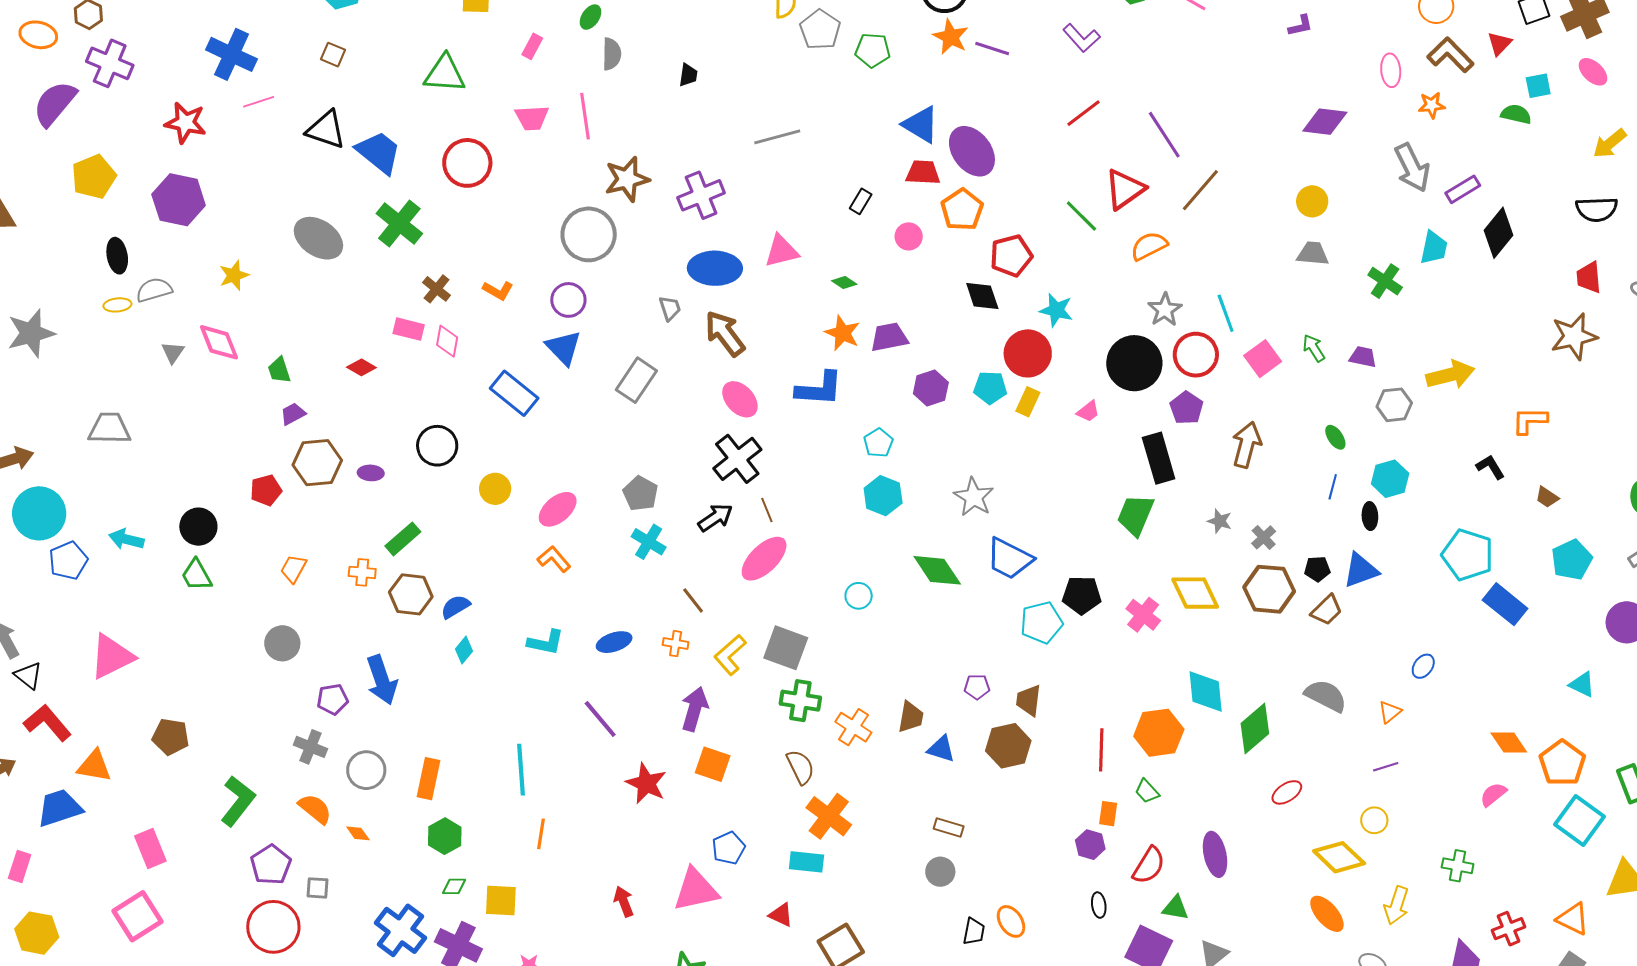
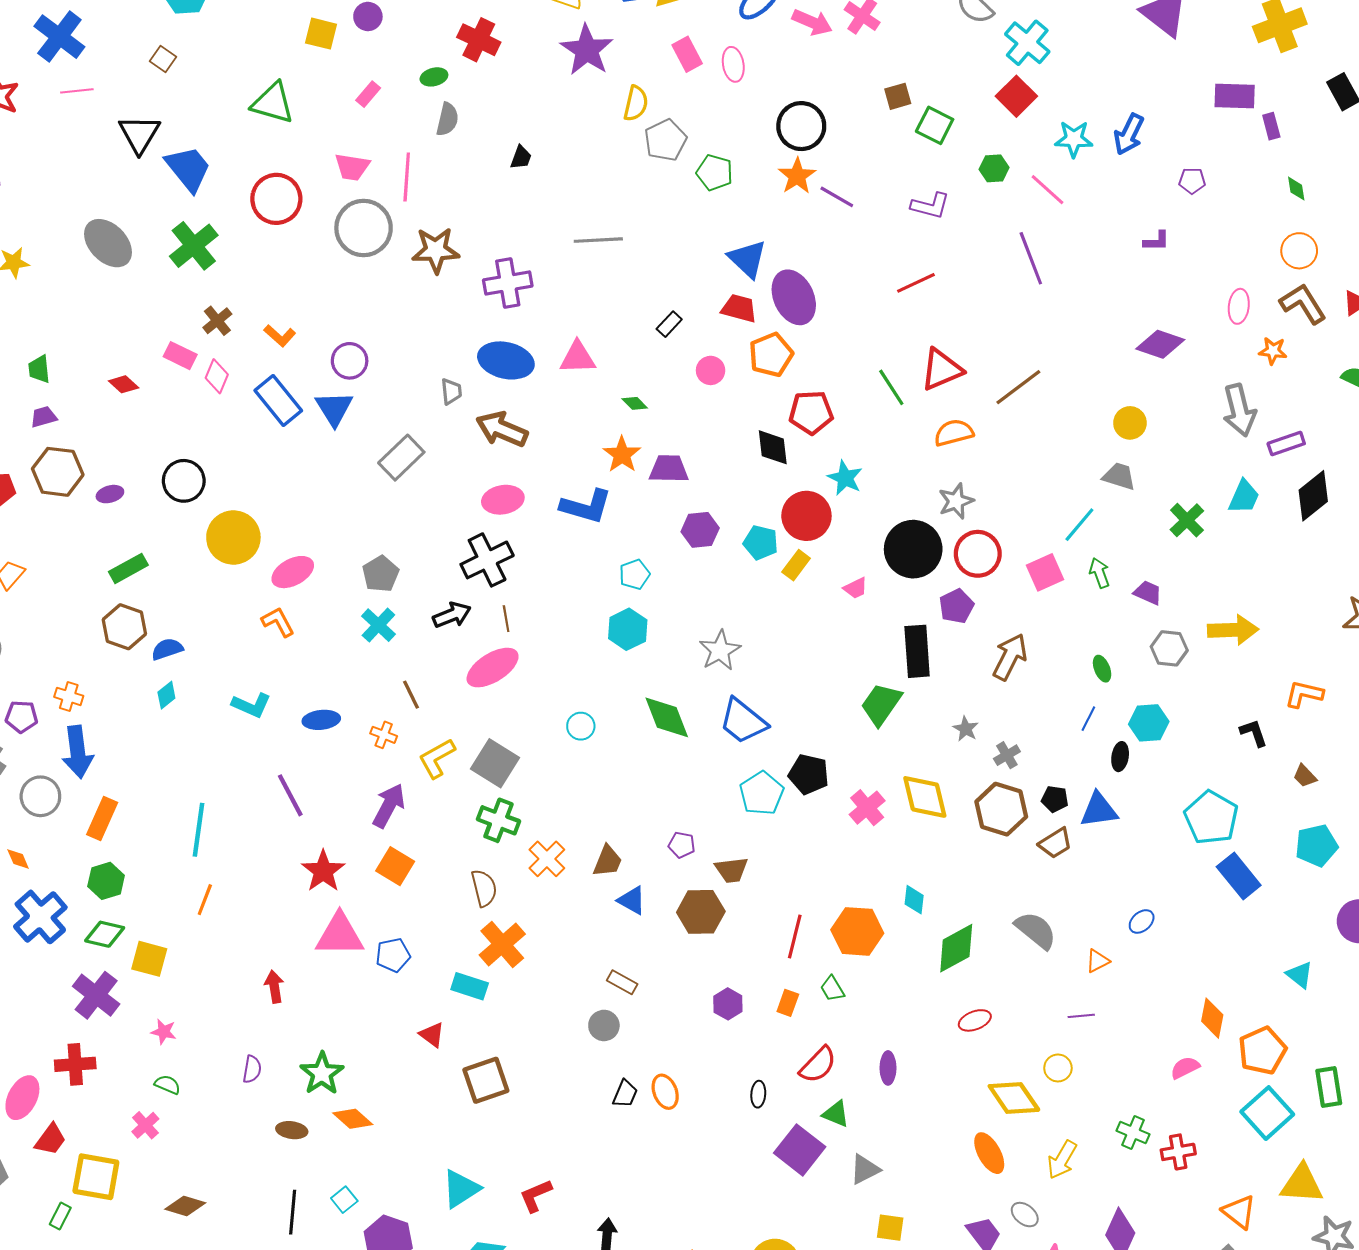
green ellipse: (591, 17) -> (434, 77), turned 30
purple L-shape: (1082, 38) -> (930, 206), turned -45
black triangle: (326, 130) -> (139, 134), turned 30
purple line: (1164, 135) -> (1031, 258), moved
gray circle: (589, 234) -> (364, 228), moved
cyan line: (1226, 313) -> (1079, 525), moved, turned 48
brown arrow: (725, 334) -> (502, 429), turned -42
blue rectangle: (514, 393) -> (278, 401), moved
pink ellipse: (740, 399) -> (503, 500), turned -69
purple ellipse: (371, 473) -> (110, 494), turned -30
yellow circle: (495, 489) -> (233, 537), size x1.6
orange cross: (362, 572) -> (69, 696), moved
cyan pentagon: (1041, 623) -> (762, 793), turned -30
blue arrow: (382, 680) -> (78, 752), moved
cyan diamond: (1206, 691) -> (914, 900), size x0.6
brown trapezoid: (1029, 700) -> (731, 870), turned -116
orange diamond: (1509, 743) -> (1212, 1018), turned 33
purple hexagon: (1090, 845) -> (728, 1004), moved
purple ellipse: (1215, 854) -> (888, 1068), size x0.7
green diamond: (454, 886) -> (105, 934), size x1.5
pink triangle: (696, 890) -> (340, 935), moved
red cross: (1509, 929) -> (1178, 1152), moved
blue cross: (400, 930) -> (40, 917), moved

